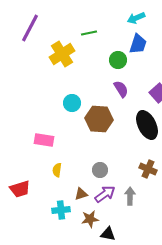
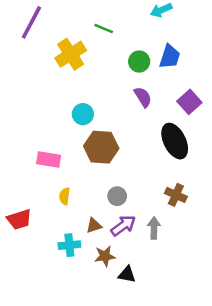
green line: (89, 33) -> (104, 28), turned 35
blue trapezoid: (138, 44) -> (170, 57), moved
brown hexagon: (99, 119) -> (101, 147), moved

